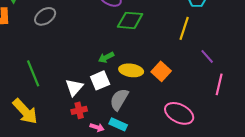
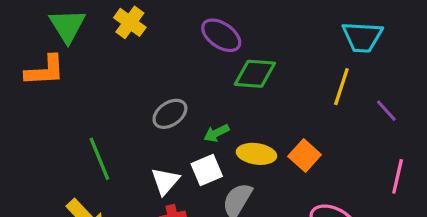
gray ellipse: (45, 16) -> (170, 114), moved
purple line: (207, 56) -> (386, 111), moved

